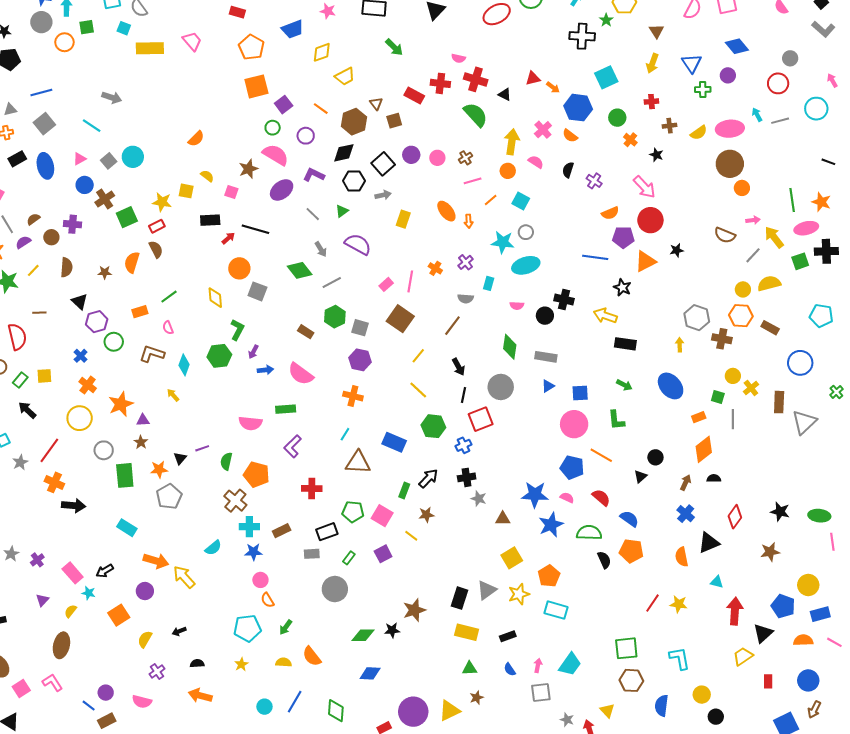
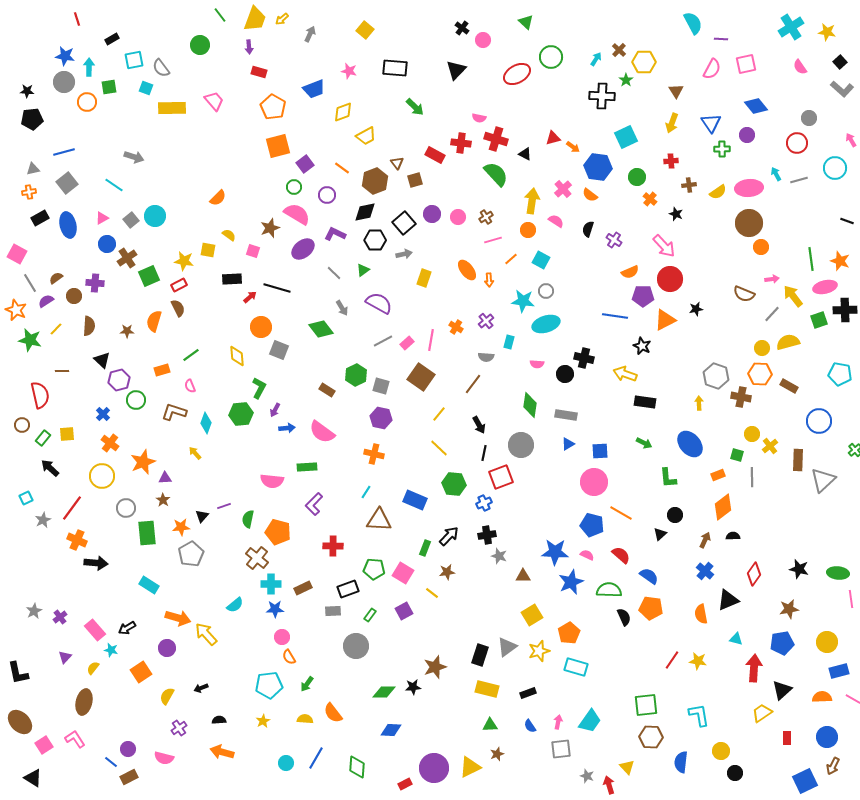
gray line: (332, 282) -> (383, 341), moved
green L-shape: (616, 420) -> (668, 478), moved
blue pentagon: (783, 606) -> (782, 643), moved, turned -30

